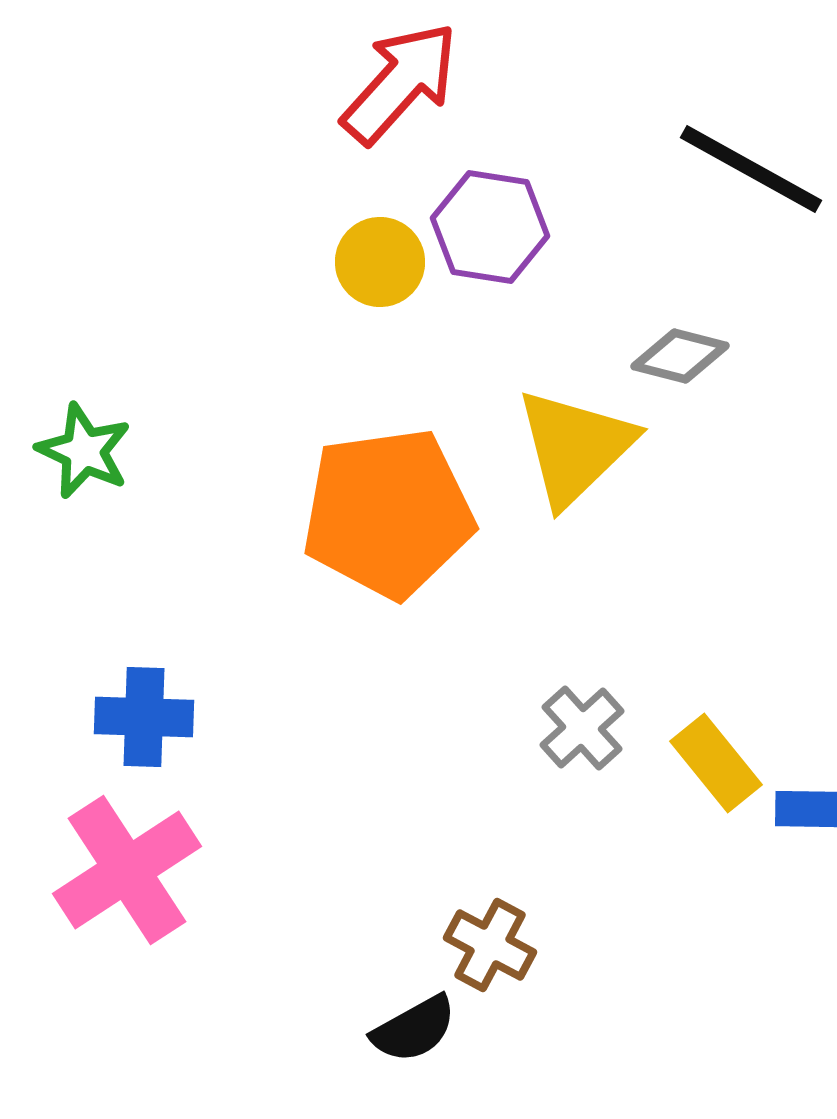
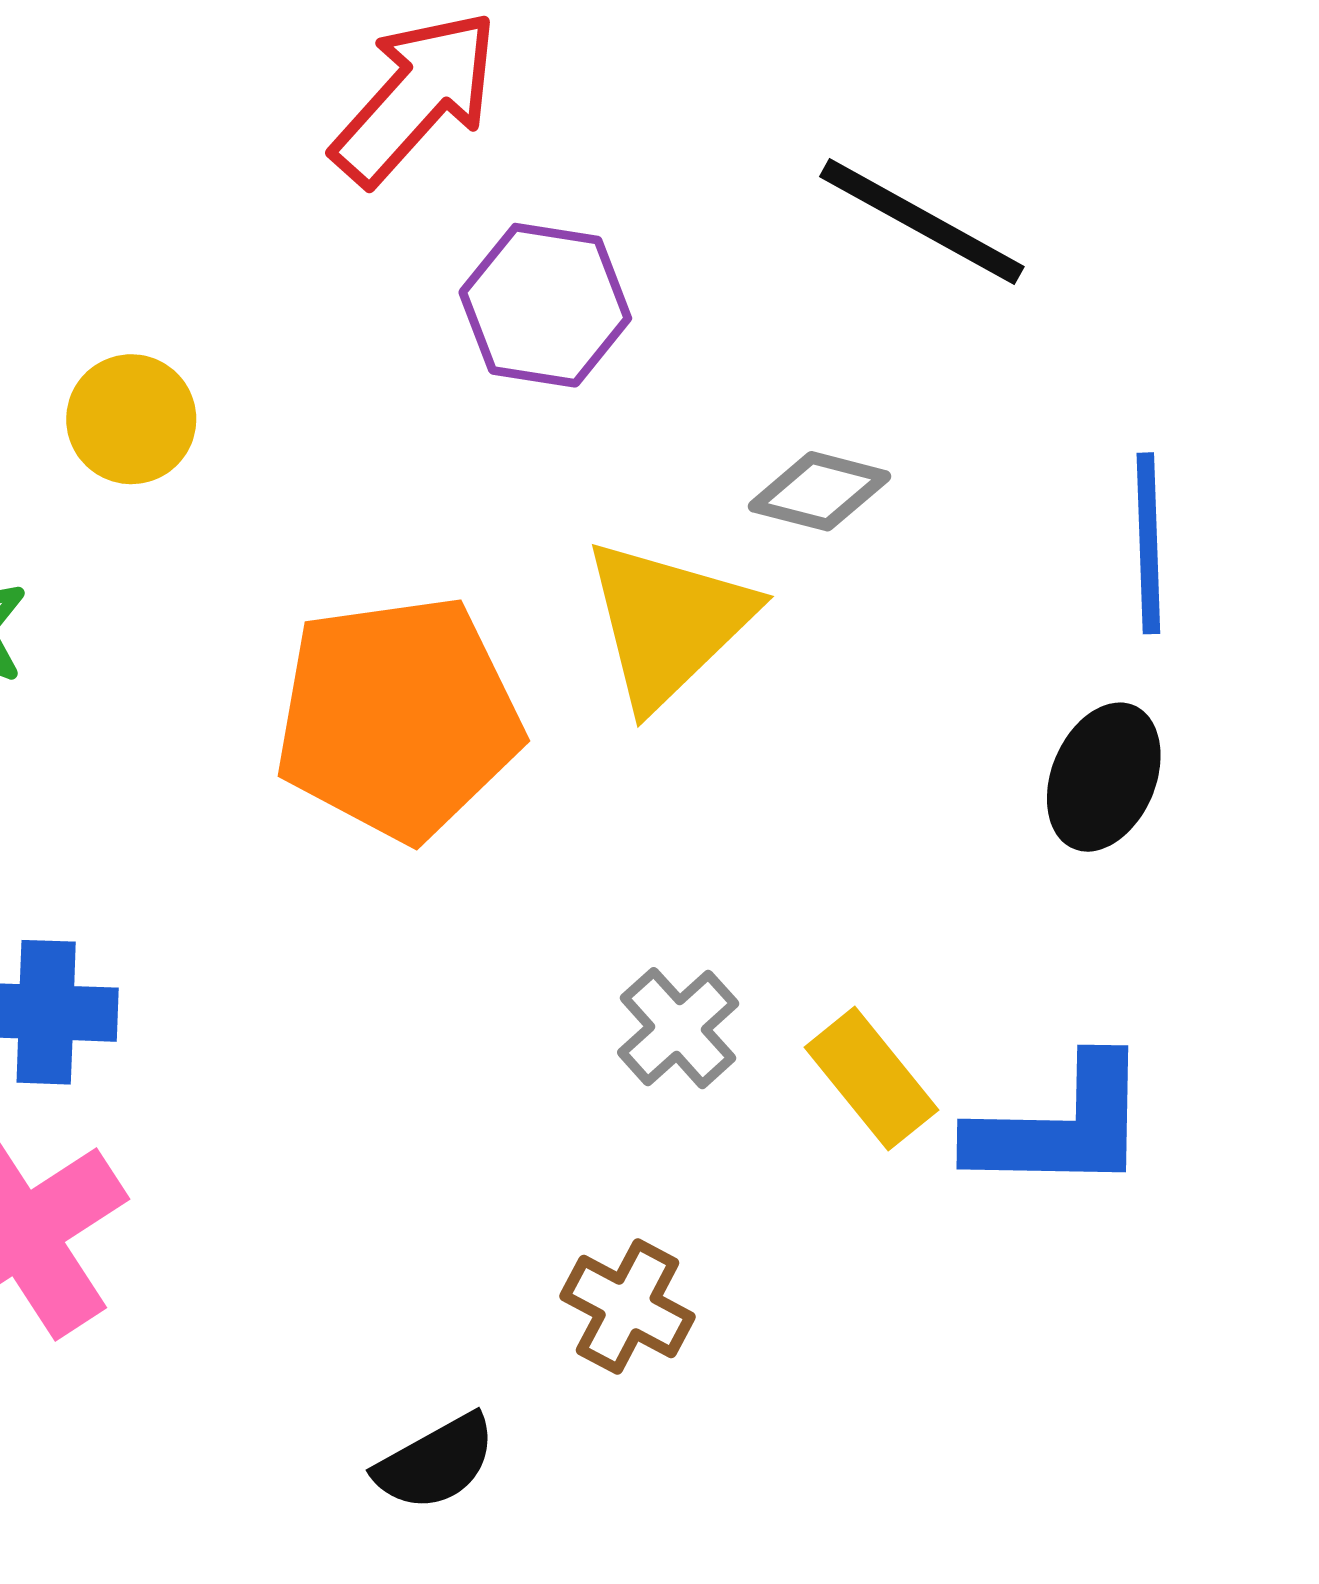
yellow circle: (380, 262) -> (131, 419), moved
brown cross: (490, 945) -> (628, 1307), moved

